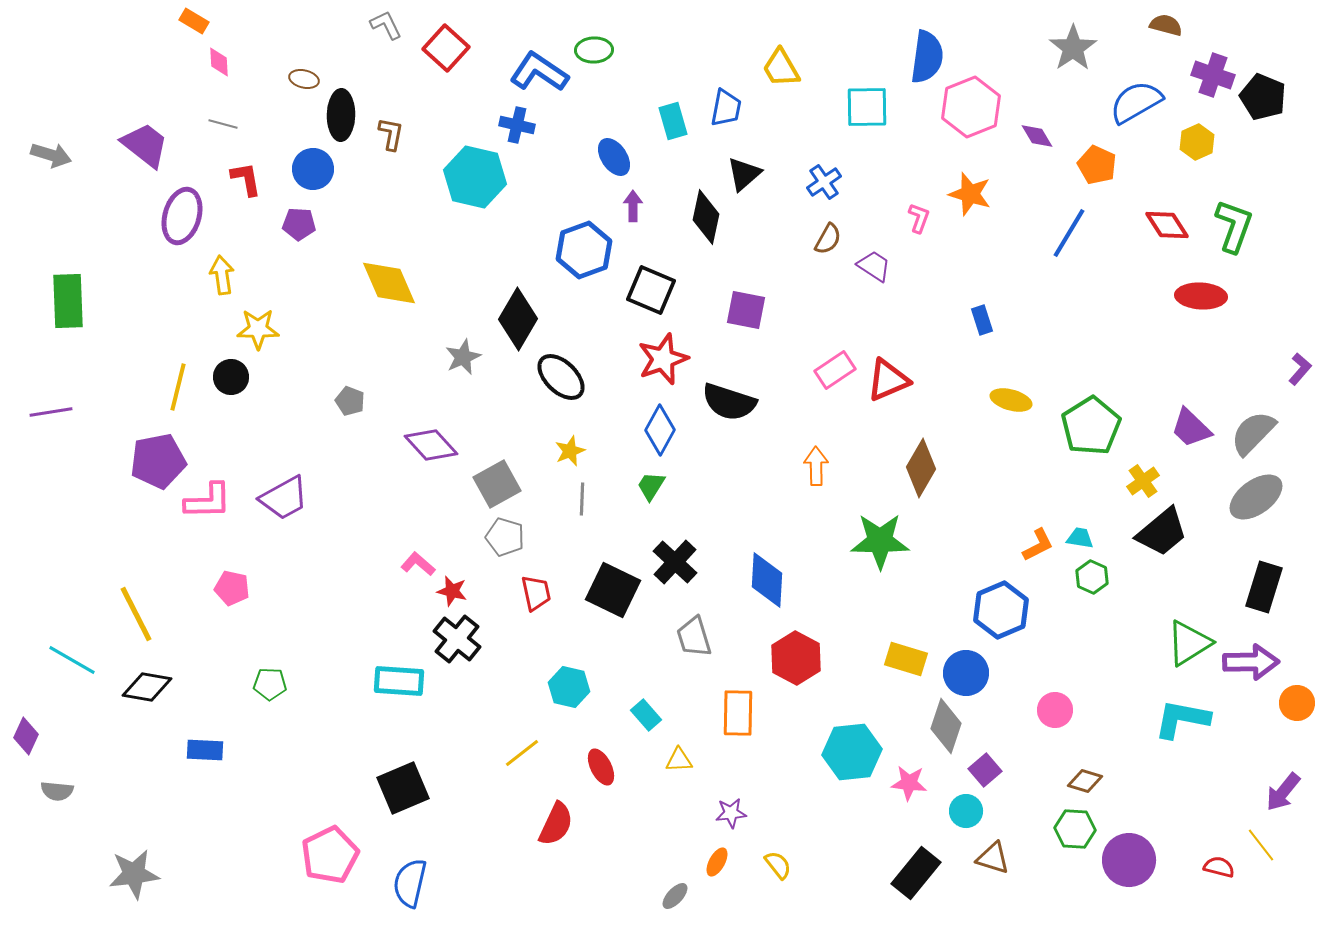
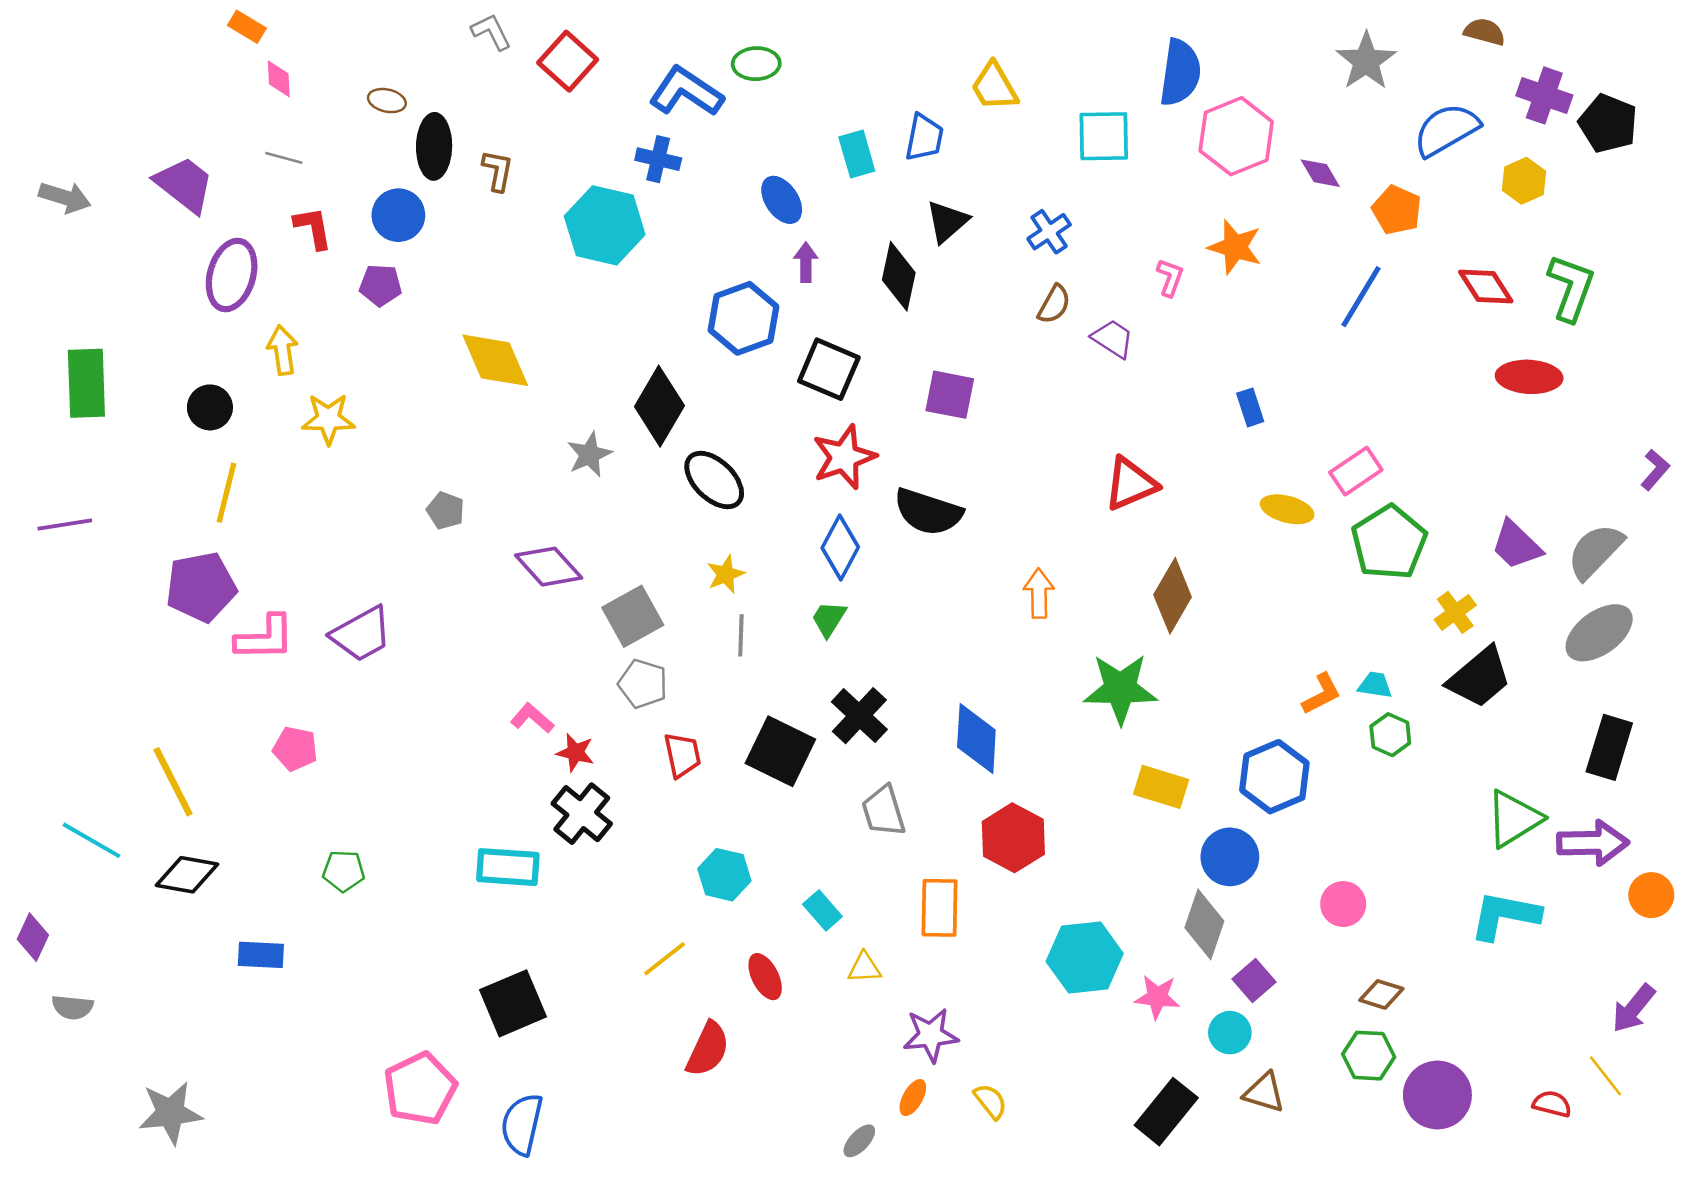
pink rectangle: (835, 370) -> (1356, 471), moved
black circle: (231, 377) -> (210, 407), moved
yellow rectangle: (906, 659) -> (1161, 787), moved
purple star: (731, 813) -> (931, 1035), size x1.4

